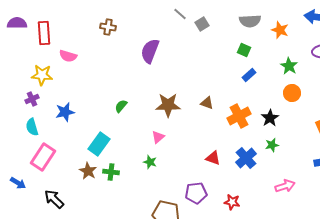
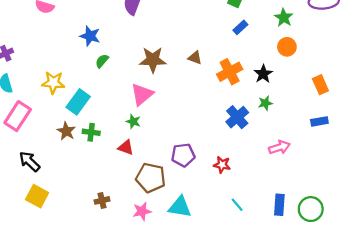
yellow star: (42, 75) -> (53, 83), moved
blue star: (65, 112) -> (90, 36), moved, turned 30
pink triangle: (158, 137) -> (142, 94), size x1.6
red triangle: (213, 158) -> (126, 147), moved

